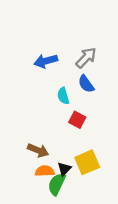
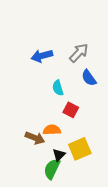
blue semicircle: (86, 84) -> (89, 78), moved
orange semicircle: (45, 171) -> (52, 130), moved

